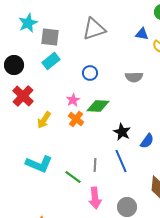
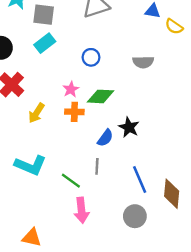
orange cross: (76, 119) -> (74, 112), turned -35
blue semicircle: (147, 141) -> (105, 138), moved
blue line: (121, 161) -> (140, 179), moved
pink arrow: (95, 198) -> (82, 210), moved

